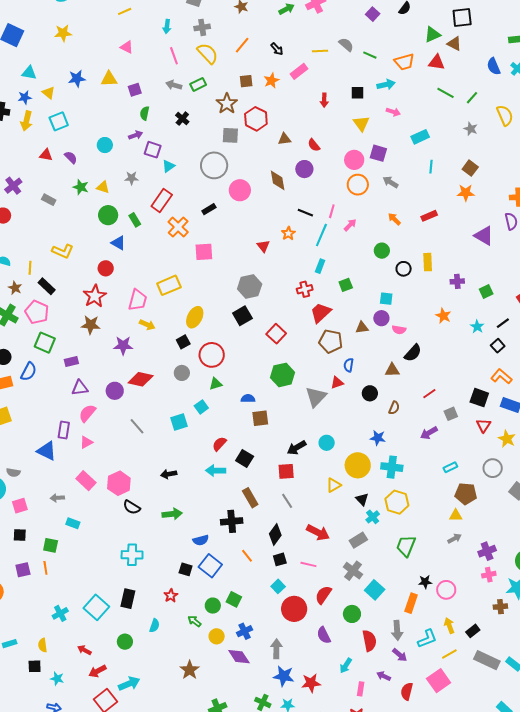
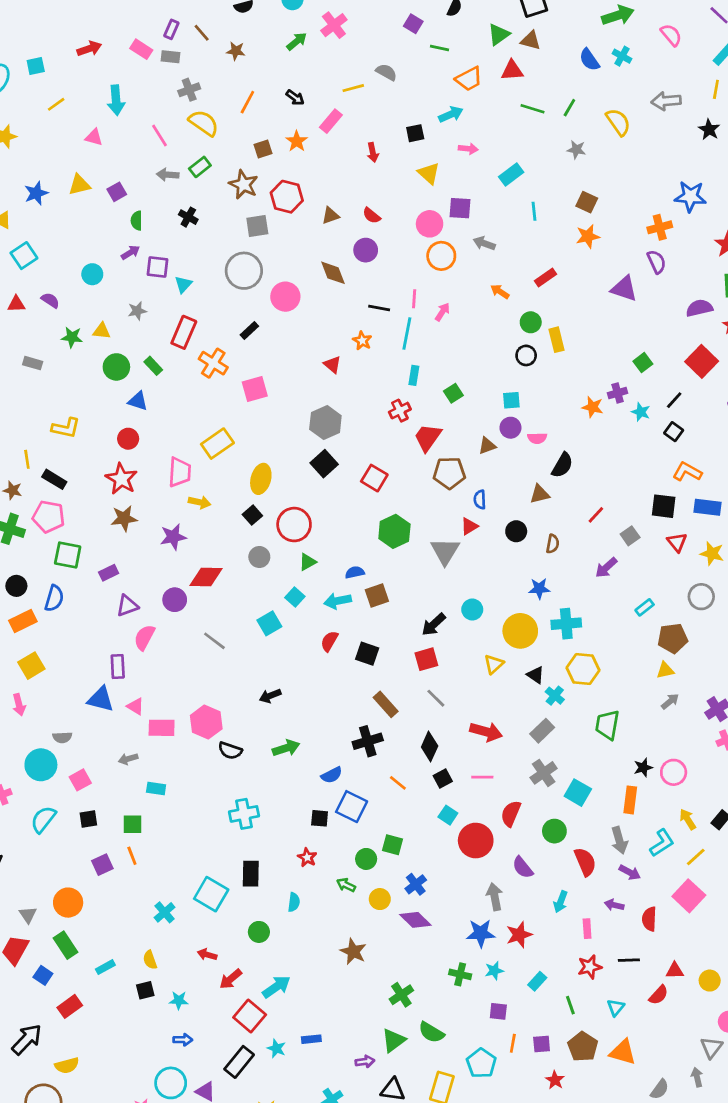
yellow line: (125, 11) -> (56, 104), moved
cyan arrow: (167, 27) -> (116, 100), moved, size x1.5
green line: (370, 55) -> (439, 48), moved
green circle: (382, 251) -> (531, 322), moved
purple cross: (457, 281) -> (618, 393), moved
pink triangle: (86, 442) -> (135, 706), moved, turned -48
cyan arrow: (216, 471) -> (338, 601), moved
pink rectangle: (86, 481) -> (162, 728), turned -30
gray cross: (353, 571) -> (544, 773), turned 30
gray arrow: (276, 649) -> (495, 897), moved

